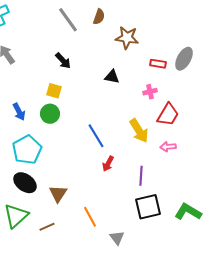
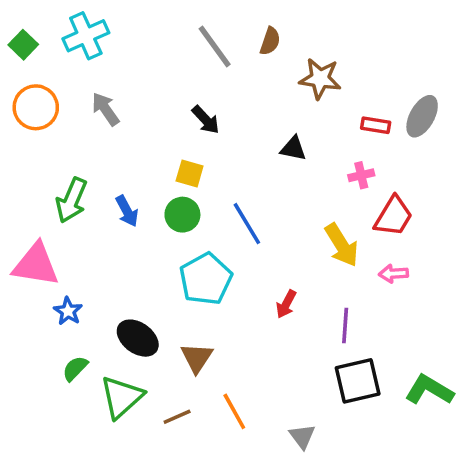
blue line: (96, 136) -> (247, 224), moved
cyan pentagon: (27, 150) -> (206, 279), moved
orange line: (90, 217) -> (234, 411), moved

